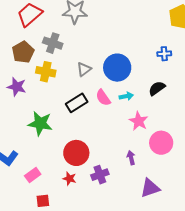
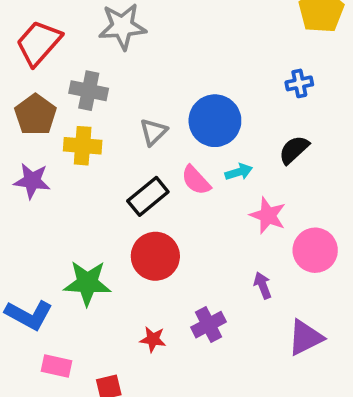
green star: (40, 123) -> (87, 283), moved
red circle: (76, 153) -> (155, 256), moved
pink rectangle: (33, 175) -> (57, 366), moved, turned 56

